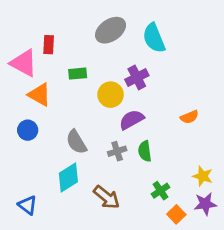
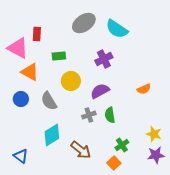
cyan semicircle: (154, 38) -> (117, 29), turned -35
yellow circle: (111, 95) -> (71, 81), moved
gray semicircle: (76, 142) -> (49, 101), moved
orange square: (176, 214) -> (114, 163), moved

